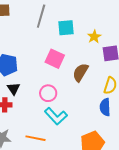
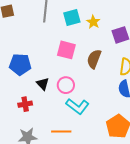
yellow star: (94, 37) -> (93, 22), moved
black triangle: (13, 89) -> (43, 84), moved

